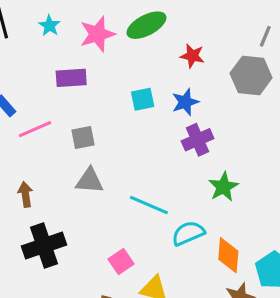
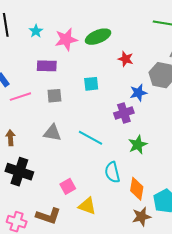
blue star: (185, 102) -> (138, 93), moved
gray square: (83, 138) -> (54, 96), moved
cyan line: (149, 205) -> (91, 138), moved
cyan semicircle: (188, 233) -> (112, 172), turned -85
black cross: (44, 245) -> (19, 172), turned 32

